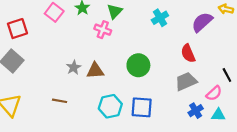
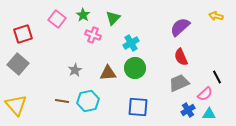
cyan cross: (160, 18) -> (131, 43), moved
purple semicircle: (202, 22) -> (180, 27), moved
pink cross: (103, 30) -> (93, 35), moved
brown triangle: (95, 71) -> (108, 73), moved
cyan hexagon: (110, 106) -> (88, 101), moved

